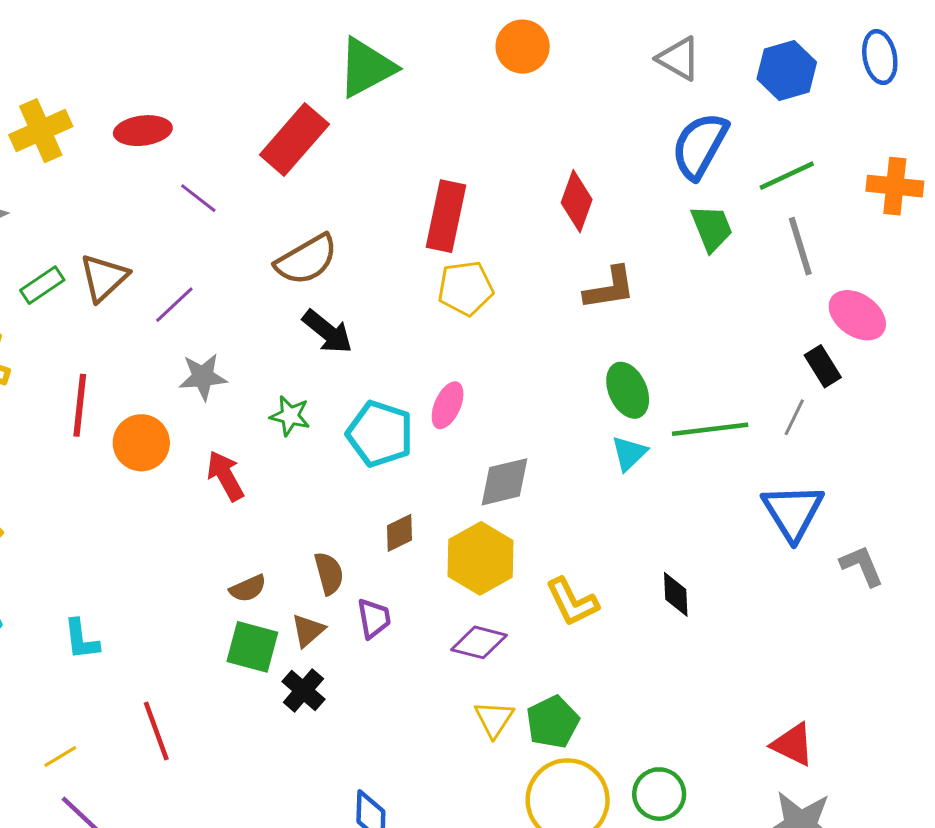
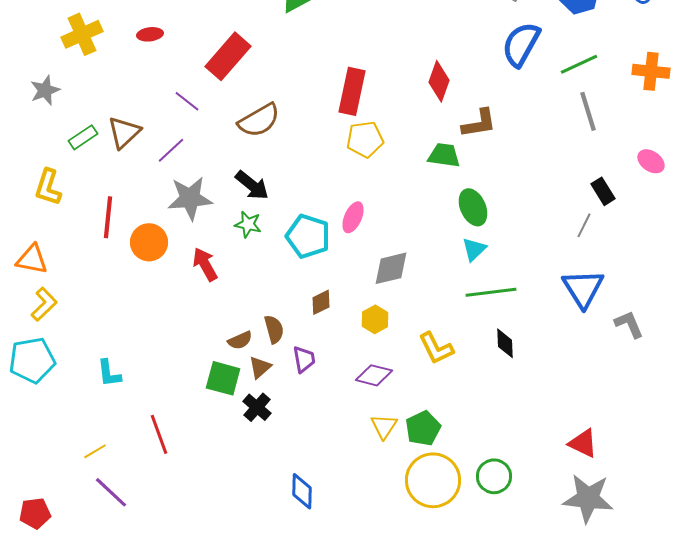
red ellipse: (143, 131) -> (150, 34), size x0.7
red rectangle: (294, 140) -> (228, 56), moved
purple line: (198, 198) -> (187, 101), moved
green trapezoid: (712, 228) -> (444, 155), moved, turned -60
brown L-shape: (610, 288) -> (479, 123), moved
pink ellipse: (857, 315) -> (651, 161), moved, size x0.7
black arrow: (327, 332) -> (252, 185), moved
gray star: (203, 377) -> (190, 198), size x1.4
green line: (710, 429) -> (491, 292), moved
yellow hexagon: (481, 558) -> (375, 319), size x0.6
brown semicircle: (248, 588) -> (240, 340), moved

